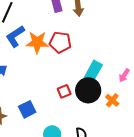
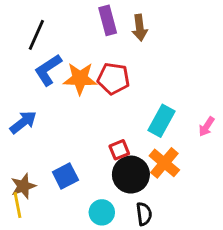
black circle: (88, 90) -> (131, 175), moved
orange cross: (112, 100) -> (164, 163), moved, size x1.5

